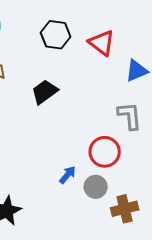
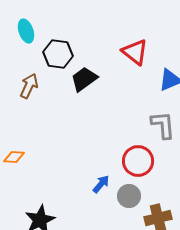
black hexagon: (56, 35) -> (58, 54), moved
black trapezoid: (45, 92) -> (84, 79), moved

